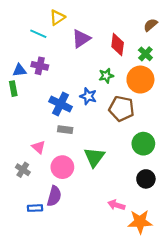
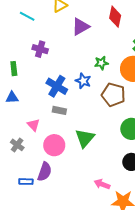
cyan line: (38, 34) -> (27, 16), moved
red diamond: (118, 45) -> (115, 17), moved
blue triangle: (19, 70) -> (12, 98), moved

